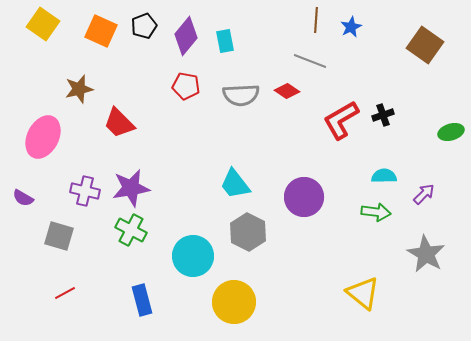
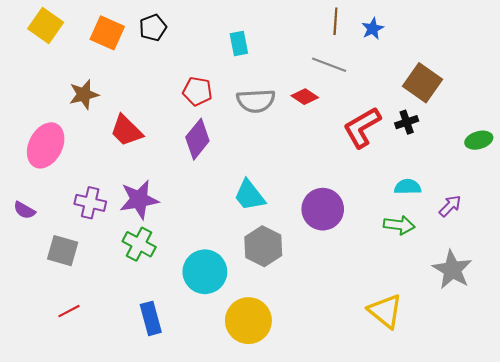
purple diamond: (186, 36) -> (197, 139), moved
brown square: (425, 45) -> (423, 83), moved

